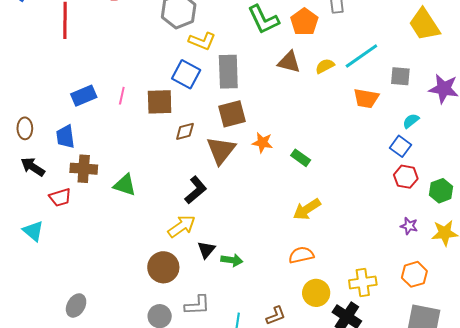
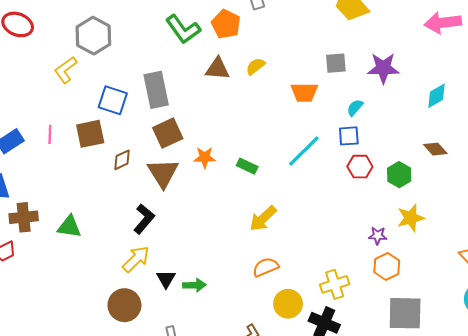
yellow L-shape: (202, 41) -> (66, 70), moved, turned 132
cyan line: (361, 56) -> (304, 151), moved
blue square: (400, 146) -> (349, 136), turned -30
purple star: (409, 226) -> (378, 236), moved

